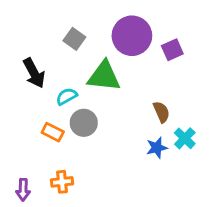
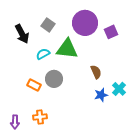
black arrow: (34, 73) -> (22, 34), moved
cyan semicircle: (67, 96) -> (43, 54), moved
brown semicircle: (161, 112) -> (96, 72), moved

